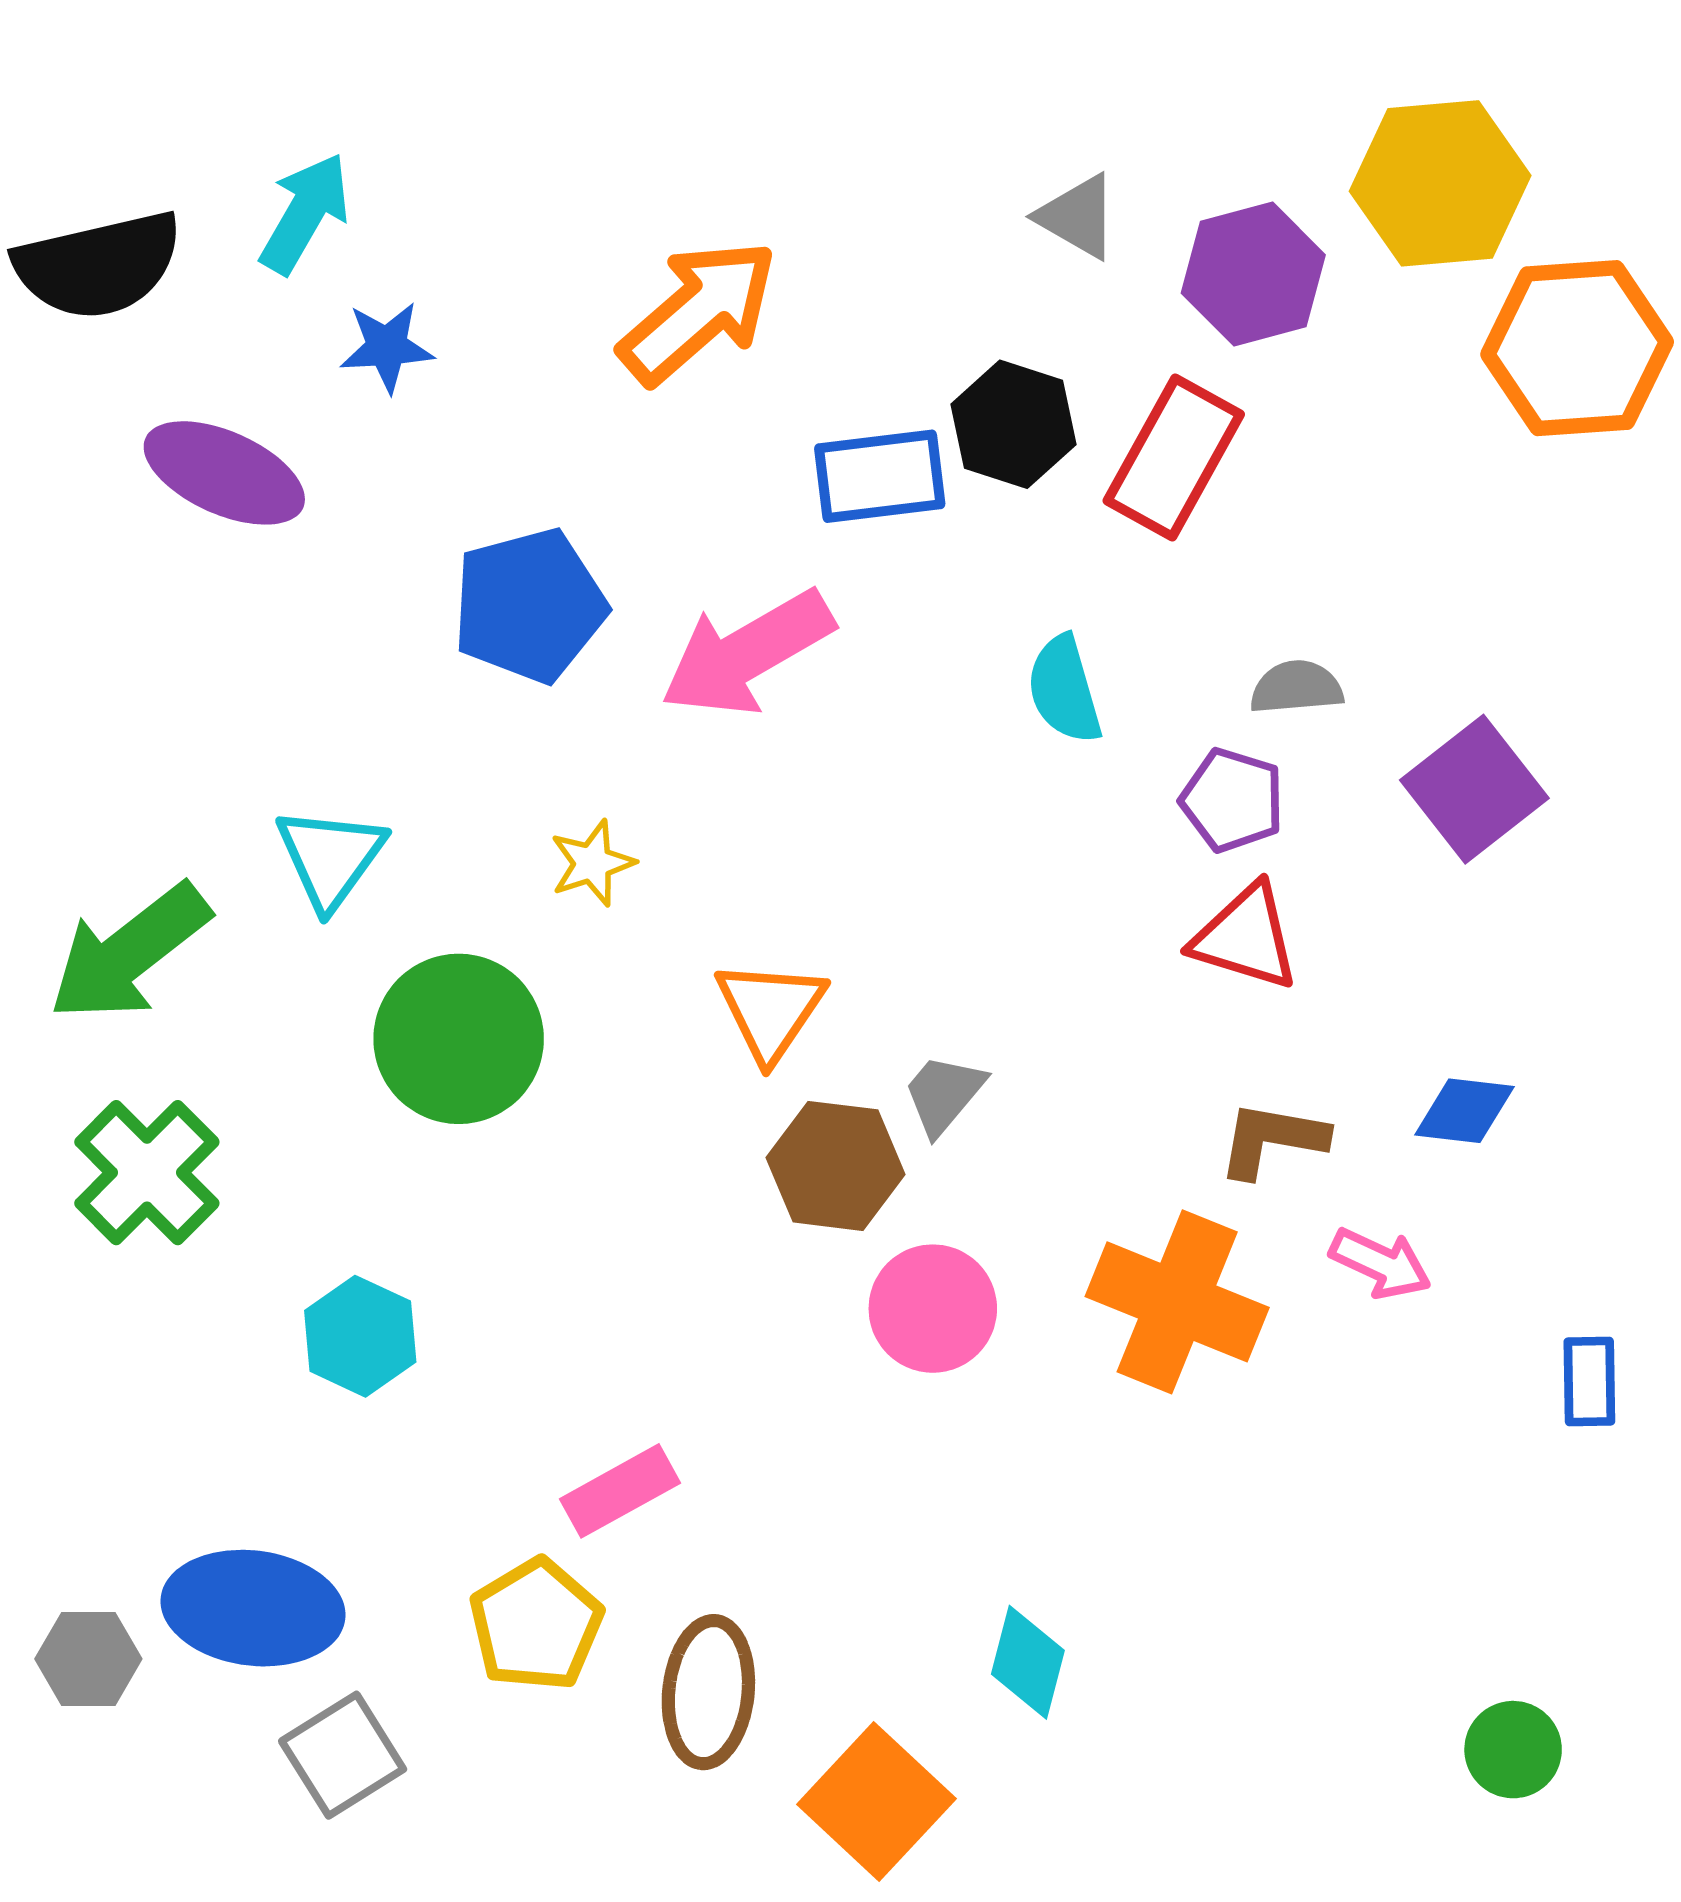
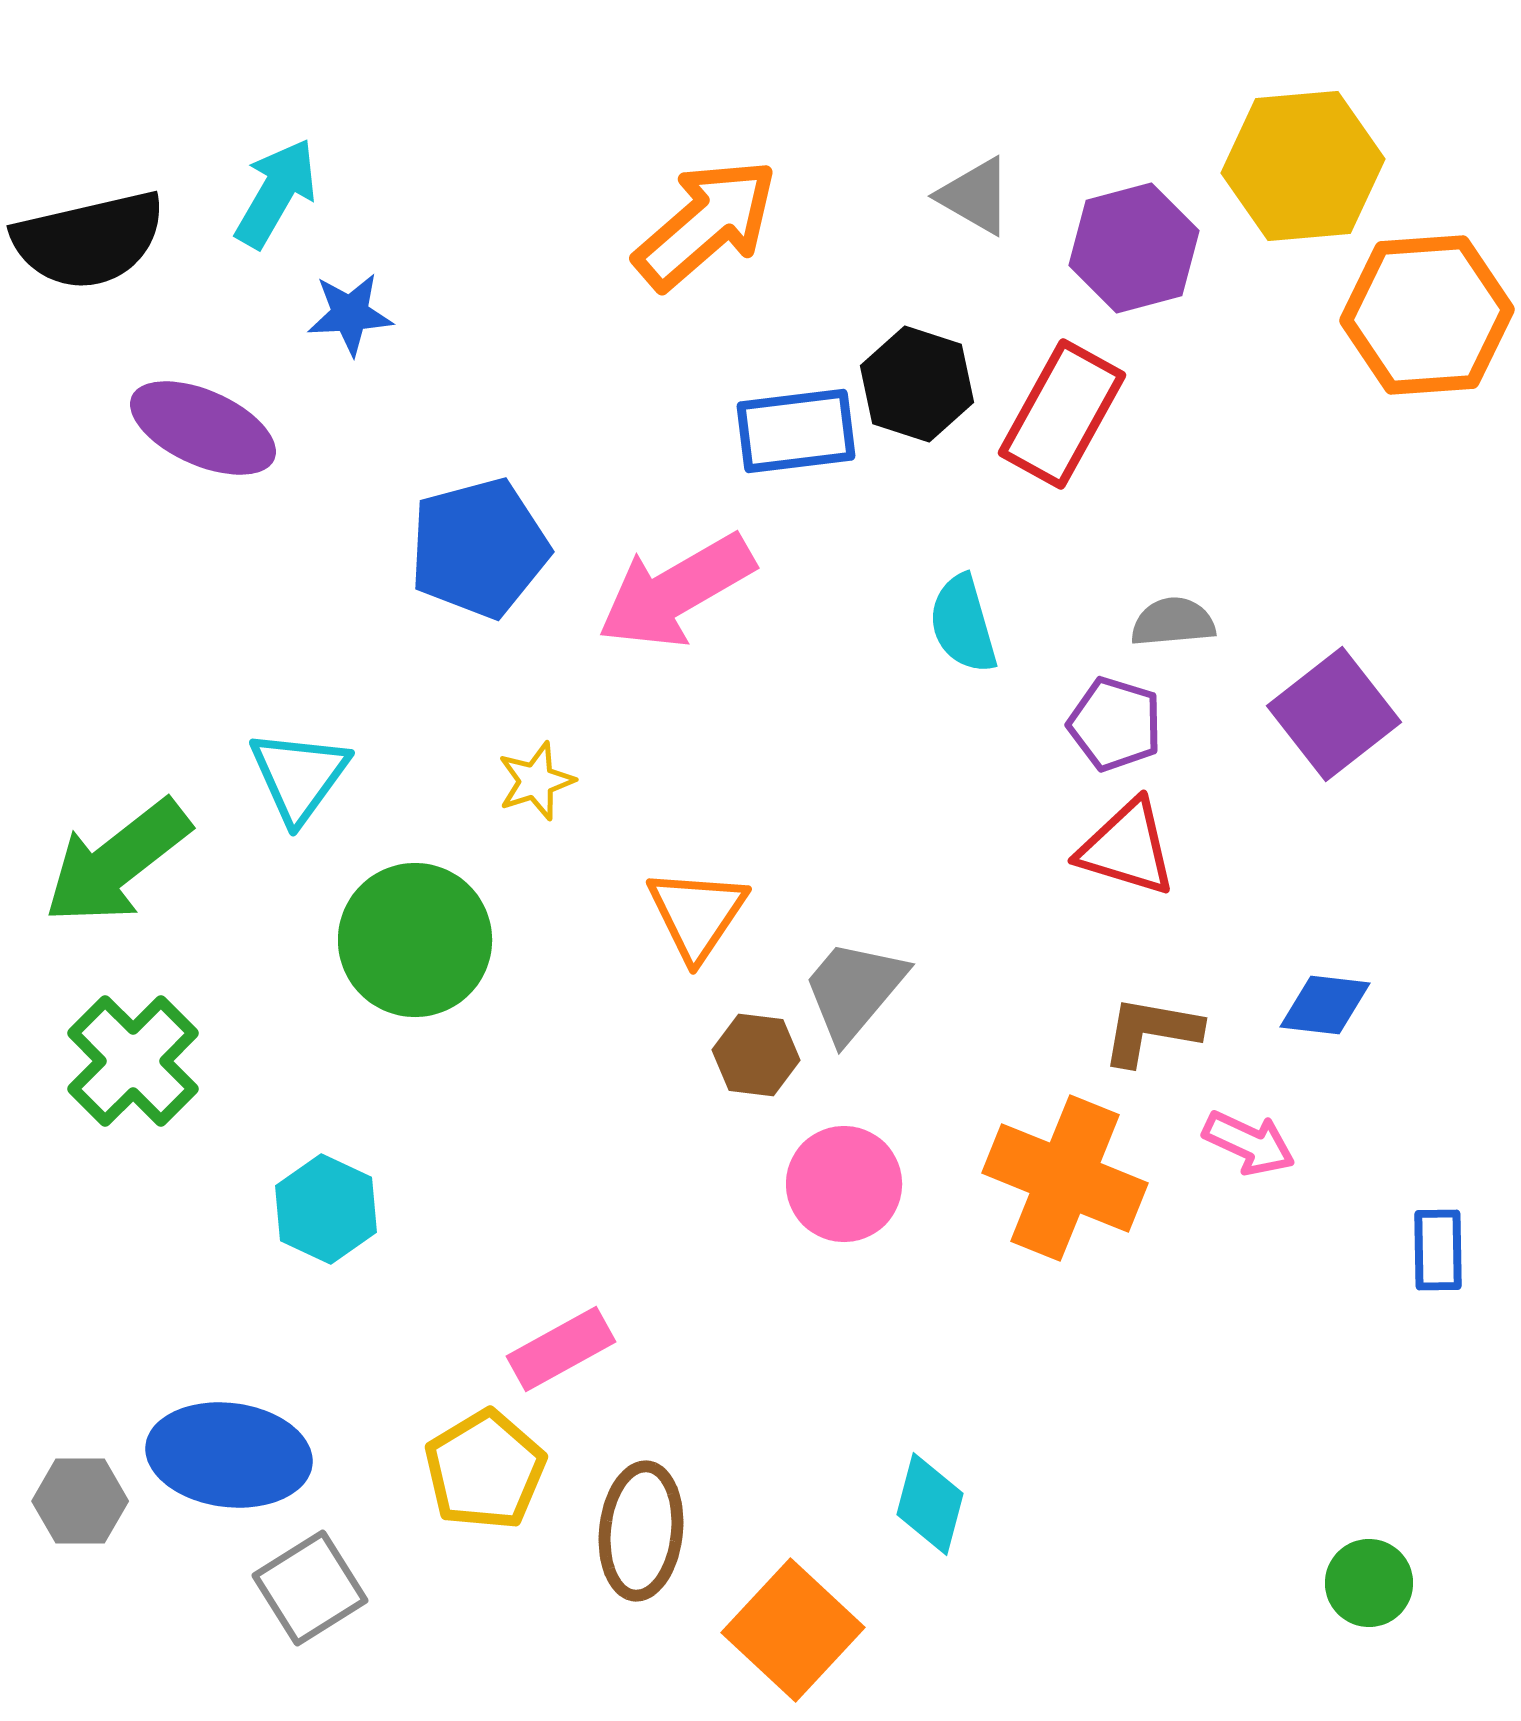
orange arrow: (698, 312) -> (706, 224), moved
gray trapezoid: (944, 1094) -> (854, 990), size x1.4
brown hexagon: (836, 1166) -> (756, 1055), size x0.7

